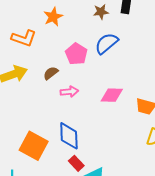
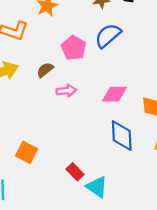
blue diamond: (69, 136) -> (122, 136), moved
orange square: (34, 146) -> (27, 152), size x0.7

